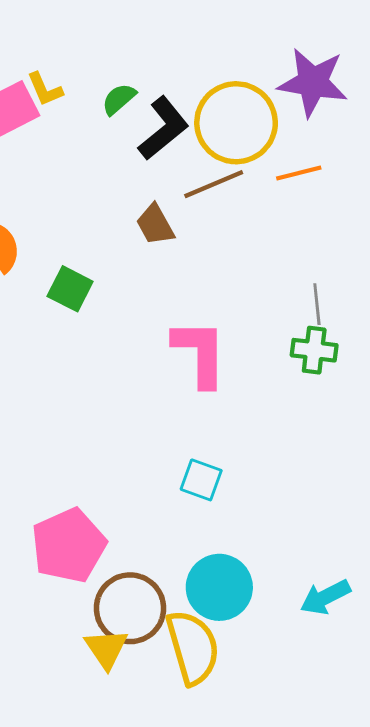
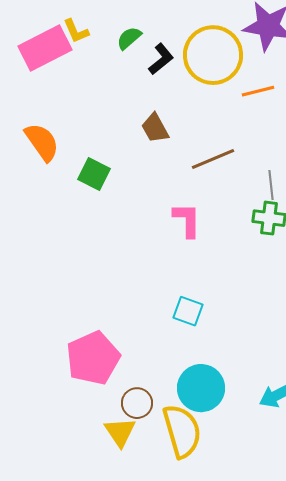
black L-shape: (163, 128) -> (161, 59), size x0.7
brown line: (214, 184) -> (213, 159), moved
pink L-shape: (200, 353) -> (187, 220), size x0.7
brown circle: (130, 608) -> (137, 403), size x0.6

